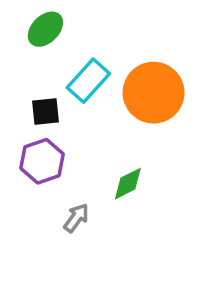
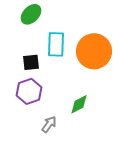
cyan rectangle: (88, 81) -> (56, 44), turned -40

